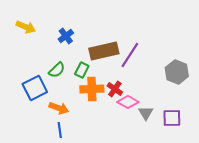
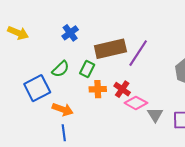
yellow arrow: (26, 27) -> (18, 33), moved
orange cross: (92, 89) -> (98, 89), size x0.7

